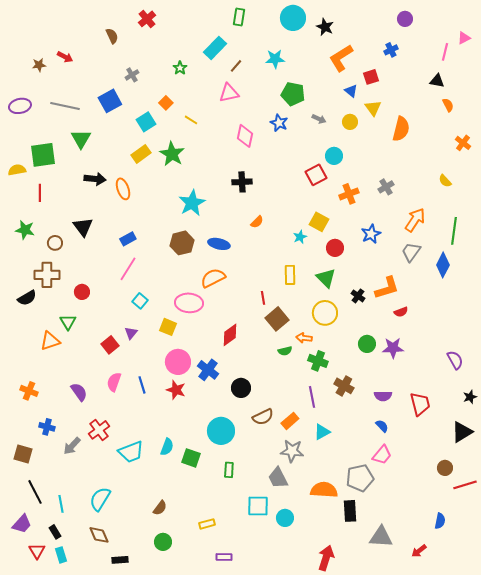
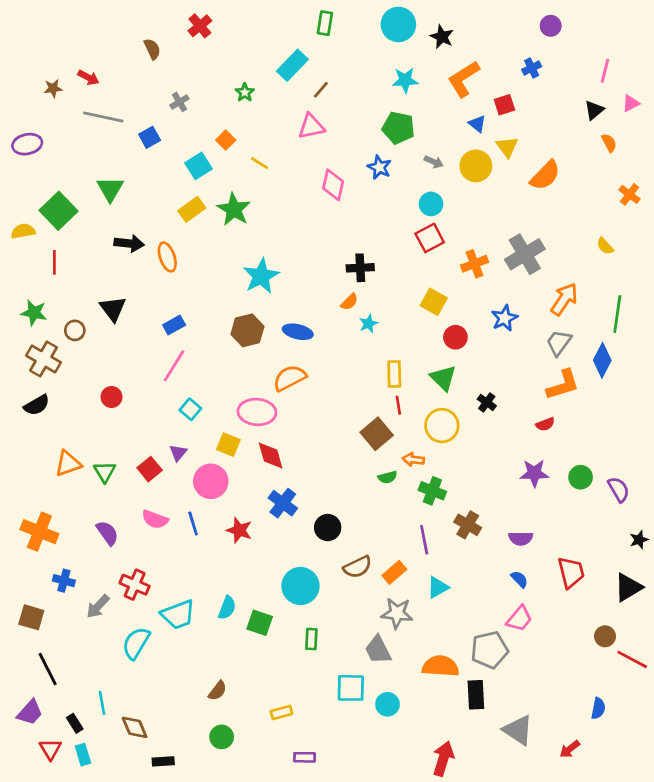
pink triangle: (464, 38) -> (631, 103), moved
cyan star: (275, 59) -> (405, 80), moved
black triangle: (437, 81) -> (594, 110), turned -49
blue square: (110, 101) -> (150, 137), size x0.7
gray line: (65, 106) -> (103, 117), moved
yellow circle: (350, 122) -> (476, 166), size x1.5
orange semicircle: (401, 129) -> (545, 175), turned 30
green square: (43, 155) -> (58, 211), turned -36
cyan circle: (334, 156) -> (431, 204), moved
black cross: (242, 182) -> (360, 268), moved
gray cross: (386, 187) -> (525, 254), size x1.8
cyan star: (300, 237) -> (368, 324), moved
brown cross: (47, 275) -> (44, 359), moved, turned 30
orange L-shape: (387, 288) -> (563, 385), moved
red line: (263, 298) -> (398, 405), moved
green triangle: (68, 322) -> (105, 472), moved
red diamond: (230, 335) -> (271, 455), moved, turned -70
green circle: (367, 344) -> (581, 477), moved
pink circle: (178, 362) -> (211, 481), moved
pink semicircle: (114, 382) -> (155, 519), turned -90
orange cross: (29, 391) -> (39, 532), size x1.5
red trapezoid: (420, 404) -> (571, 572), moved
red cross: (99, 430) -> (135, 585), turned -30
red line: (465, 485) -> (632, 659), turned 45
cyan semicircle: (100, 499) -> (136, 643), moved
cyan line: (61, 504) -> (102, 703), moved
gray triangle: (381, 537) -> (518, 730), turned 30

